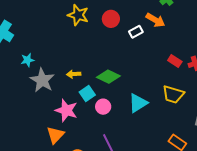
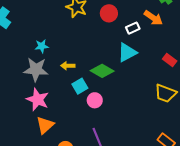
cyan star: (28, 60) -> (42, 46), moved
gray star: (42, 80) -> (36, 70), turned -30
cyan triangle: (138, 103) -> (127, 52), moved
pink star: (66, 110) -> (38, 99), moved

